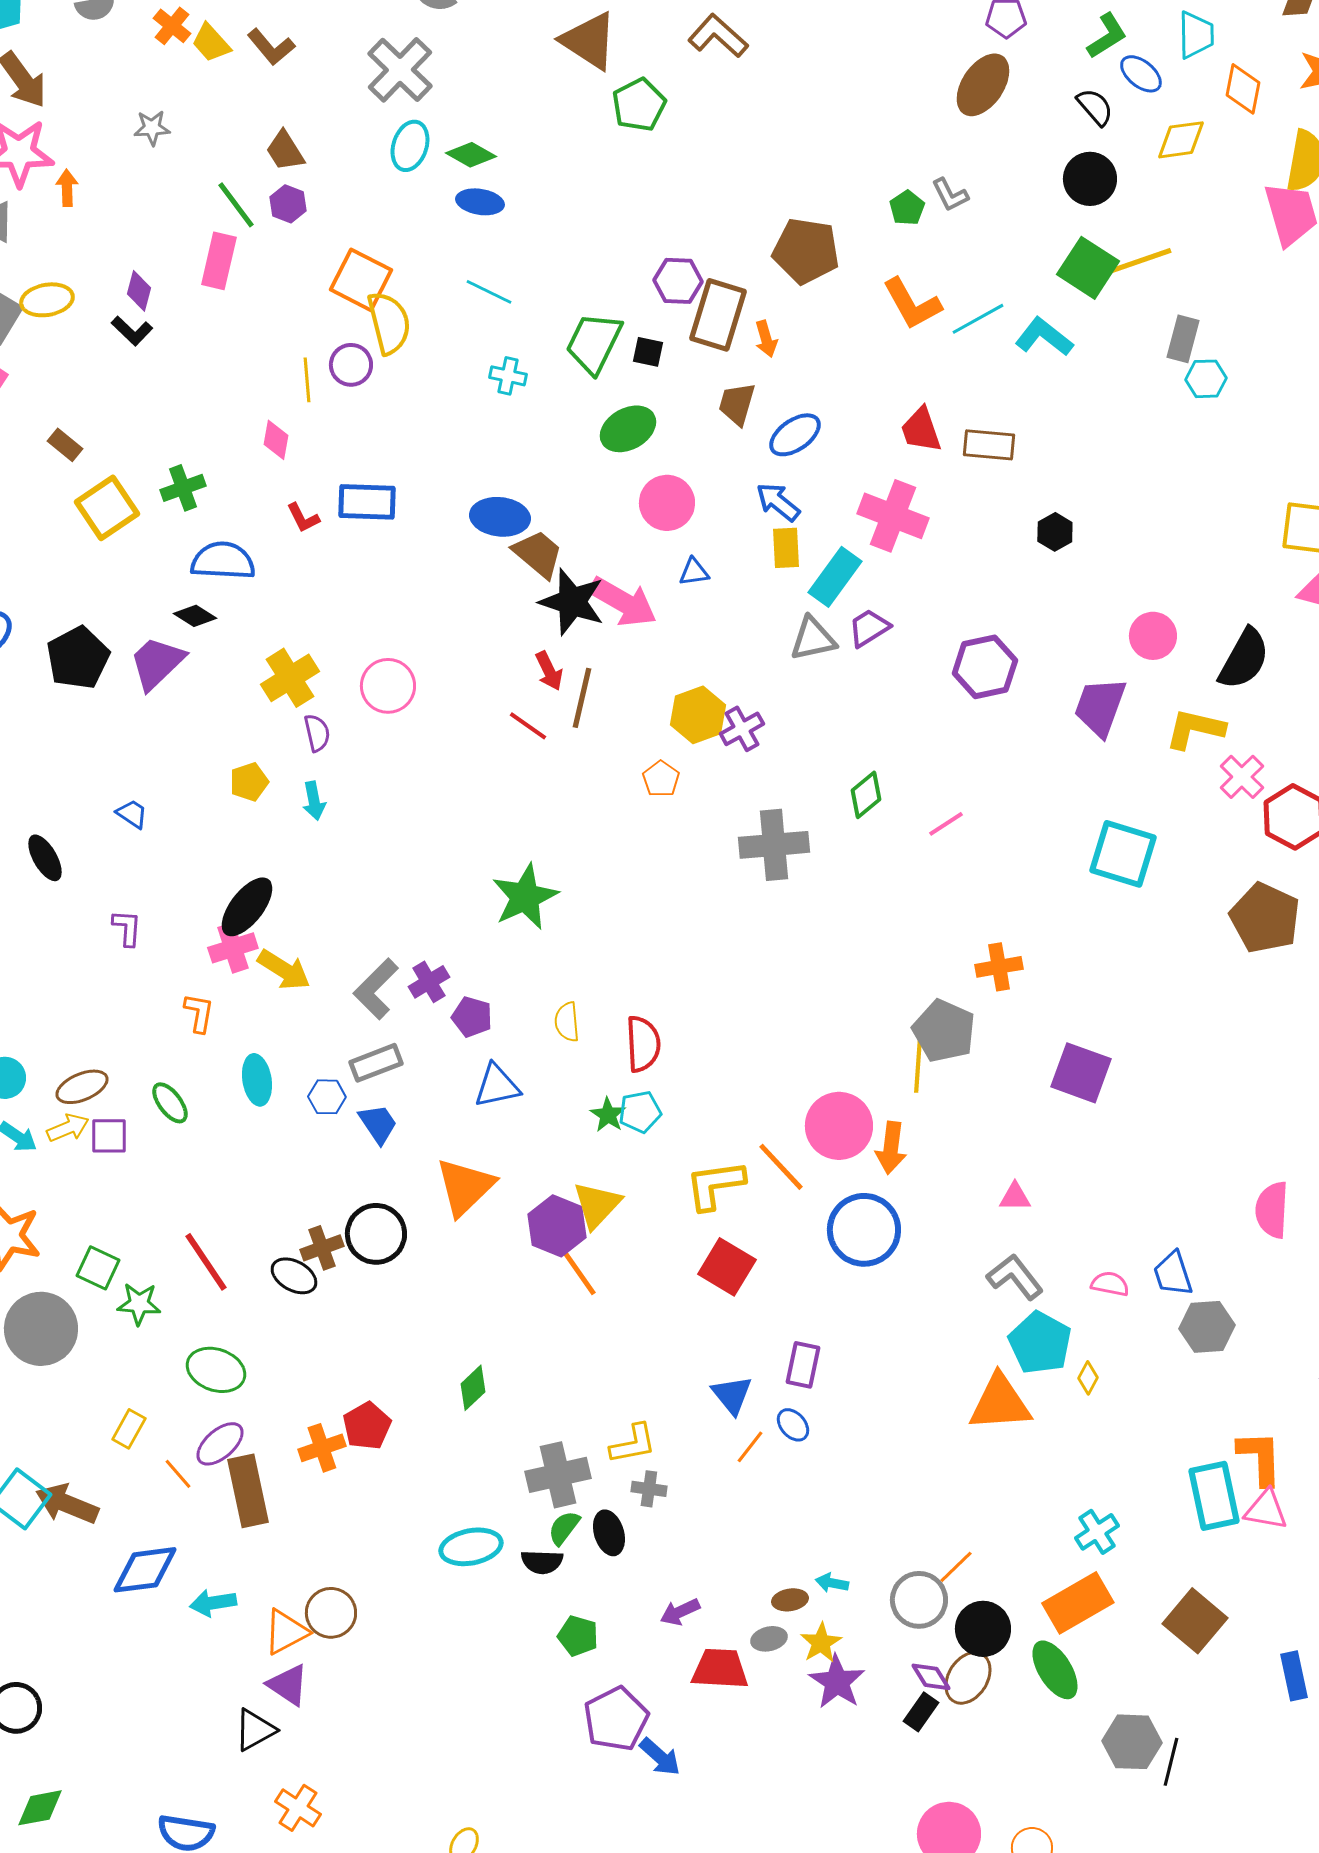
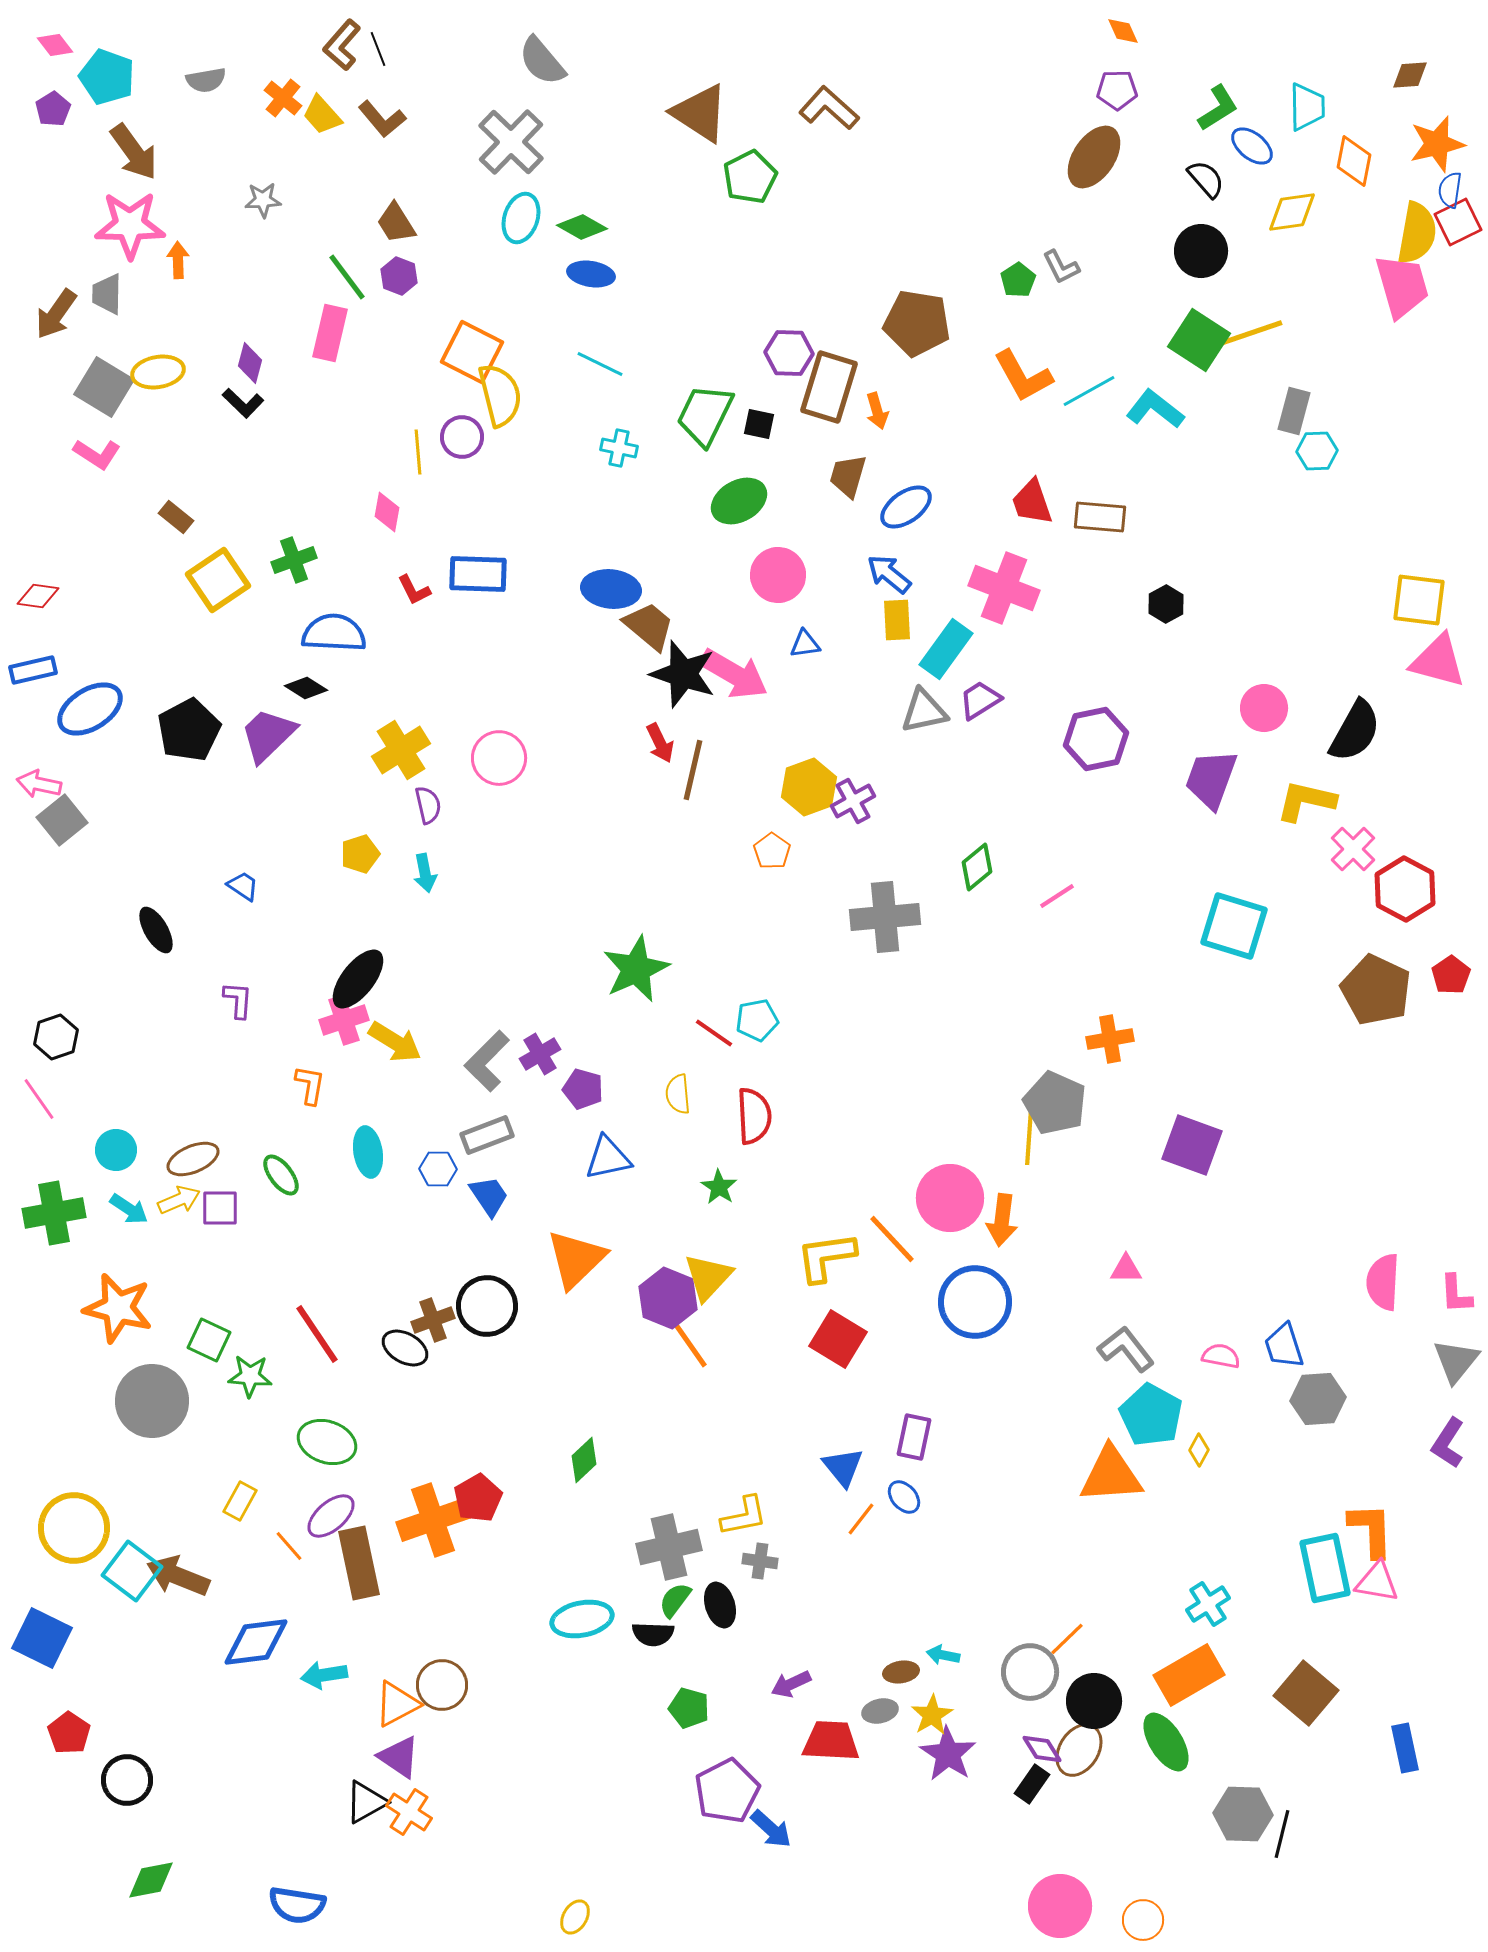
red line: (528, 726) -> (714, 1033), moved
cyan pentagon: (640, 1112) -> (757, 1020), moved
orange cross: (322, 1448) -> (433, 1520), size x1.5
orange cross: (298, 1808) -> (409, 1812), moved

